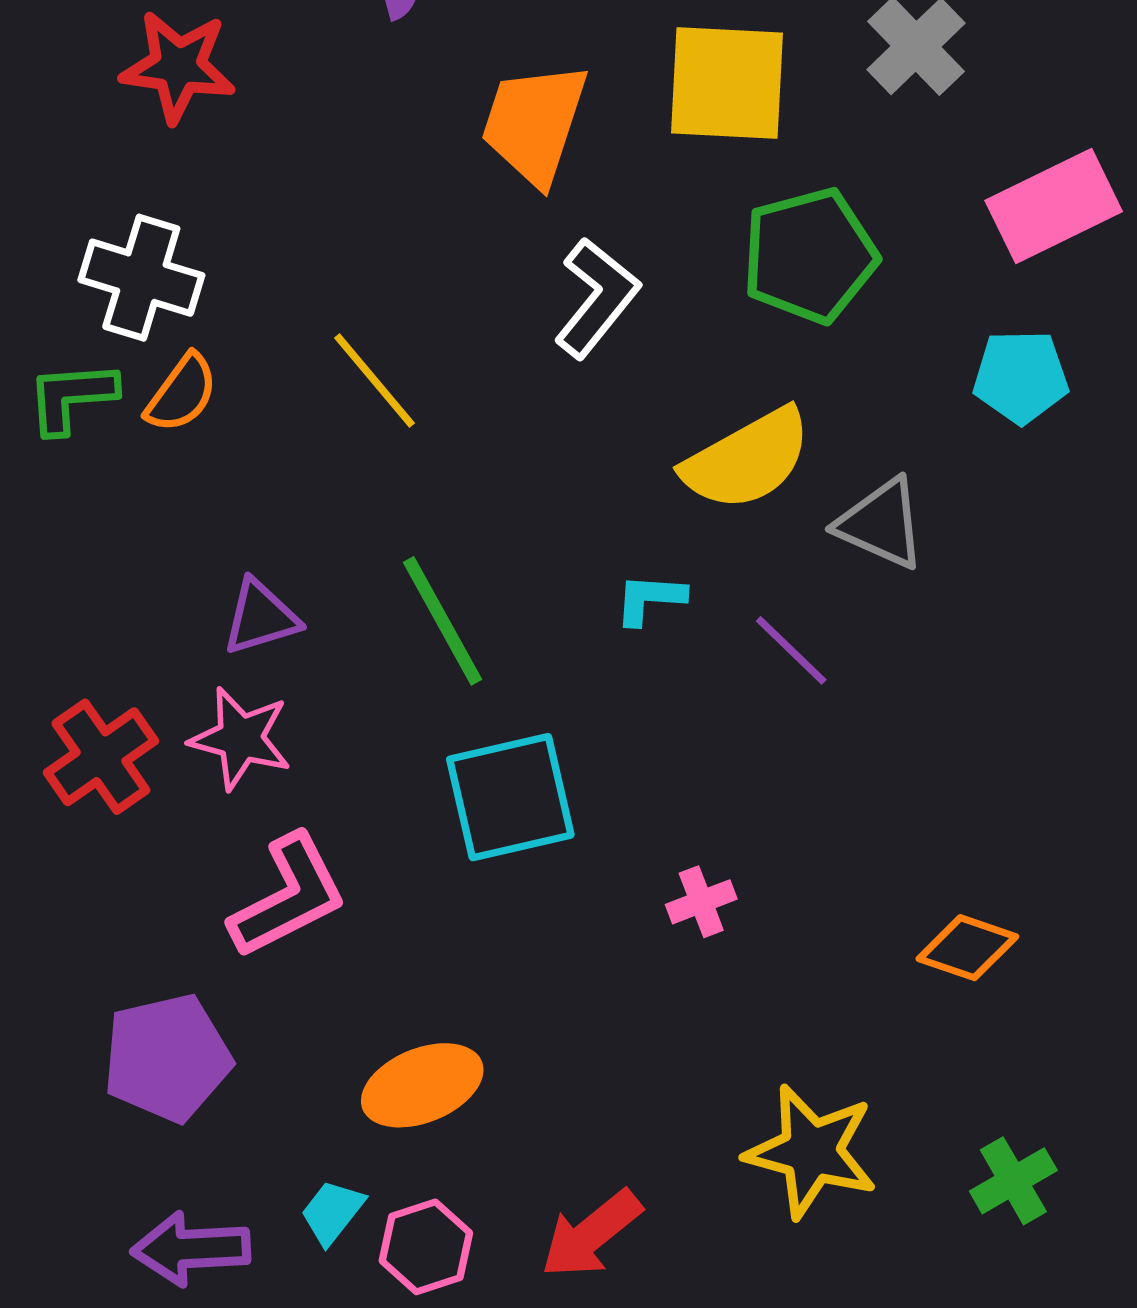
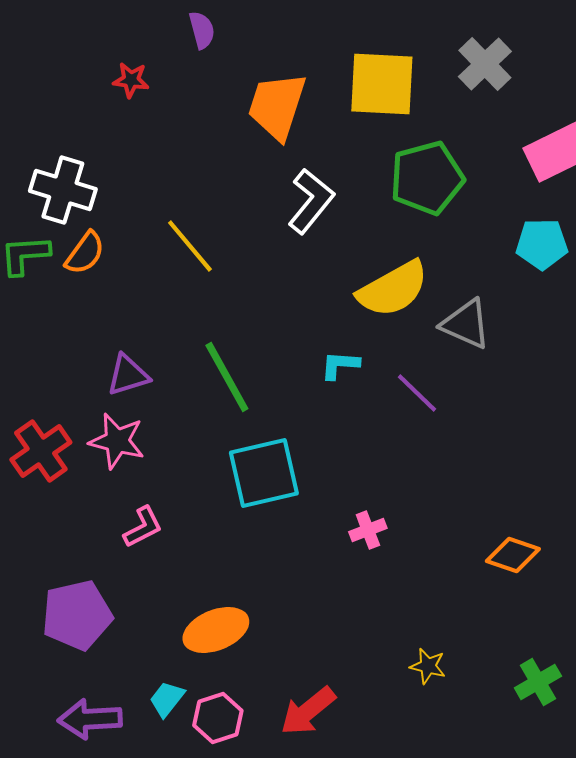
red star: (178, 67) -> (131, 80), moved, size x0.6
pink L-shape: (288, 896) -> (143, 527), size x0.6
yellow star: (811, 1151) -> (428, 666), size x0.5

